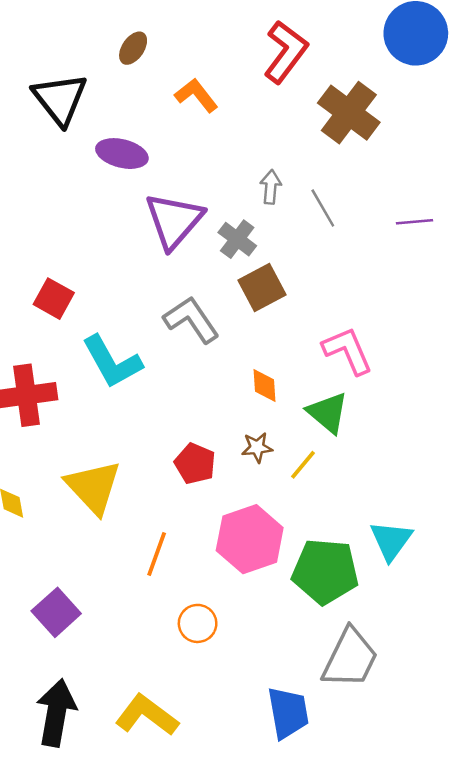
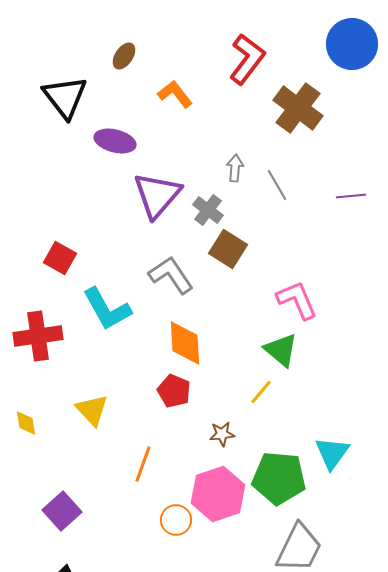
brown square: (262, 287) -> (228, 249), turned -30
orange diamond: (265, 385) -> (185, 343), moved, size x1.6
brown star: (257, 447) -> (222, 434), moved
yellow triangle: (93, 487) -> (92, 410), size x0.7
pink hexagon: (250, 539) -> (218, 494), moved

